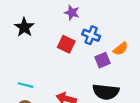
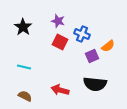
purple star: (72, 13) -> (58, 21), moved
cyan line: (25, 85) -> (24, 67), moved

